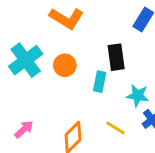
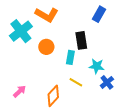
cyan cross: (26, 60) -> (21, 31), moved
yellow line: (116, 128) -> (76, 82), moved

